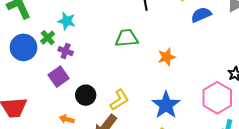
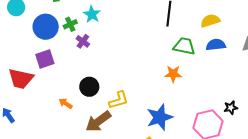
green trapezoid: (127, 38) -> (184, 46), moved
purple square: (59, 77) -> (45, 59), moved

